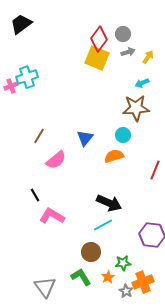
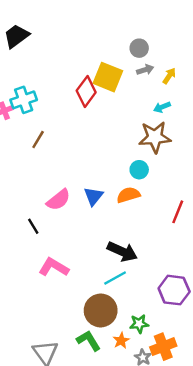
red diamond: (99, 39) -> (86, 91), moved
brown line: (39, 136) -> (38, 140), moved
blue triangle: (85, 138) -> (93, 196), moved
black line: (35, 195) -> (33, 226), moved
brown circle: (91, 252) -> (101, 310), size x1.4

